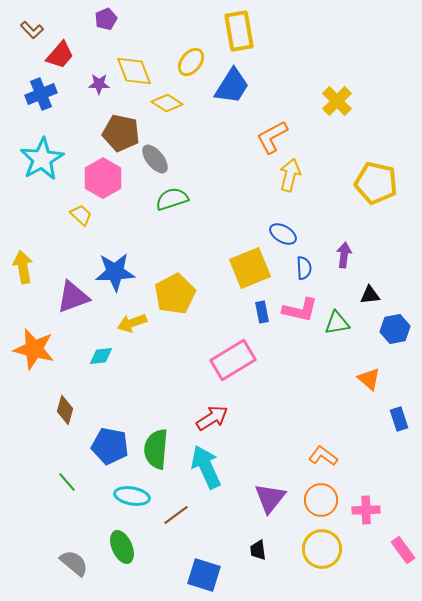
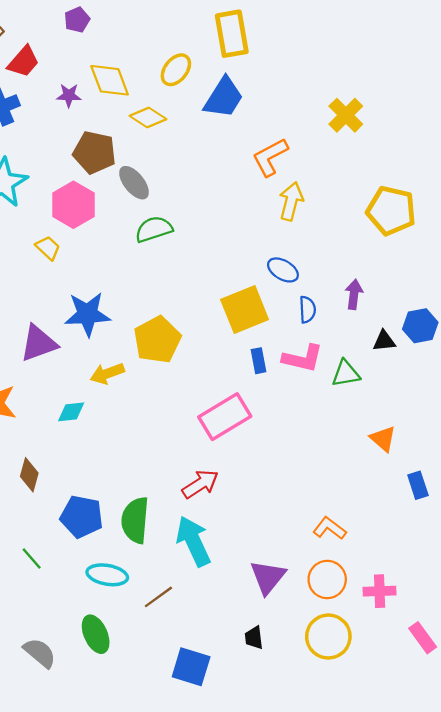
blue hexagon: (395, 329) -> (420, 326), moved

